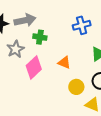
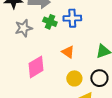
blue cross: (82, 25) -> (72, 18), moved
pink diamond: (34, 67) -> (36, 67), moved

